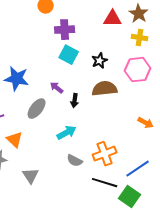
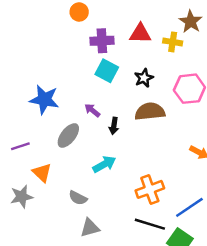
red triangle: (113, 19) -> (140, 34), moved
yellow cross: (140, 38) -> (173, 42), moved
gray semicircle: (75, 161) -> (78, 198), moved
gray triangle: (31, 176) -> (90, 228), moved, turned 48

